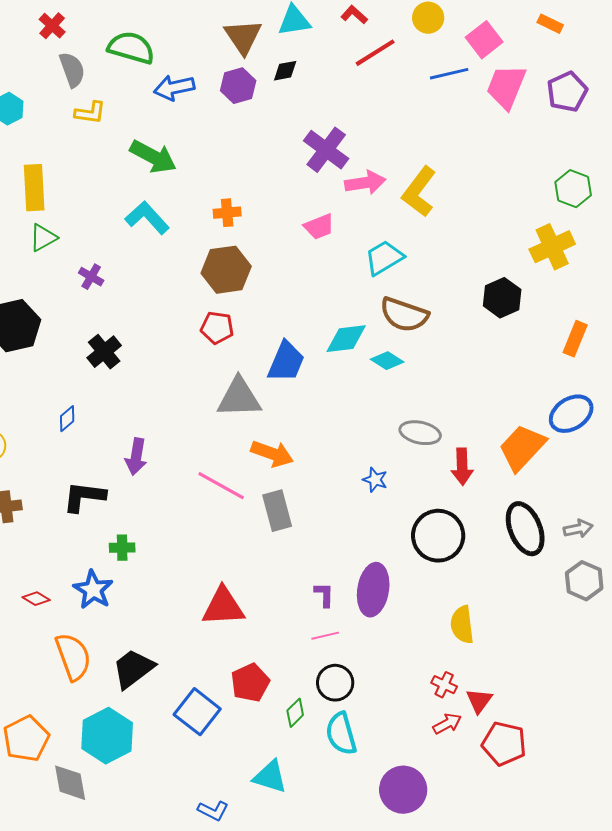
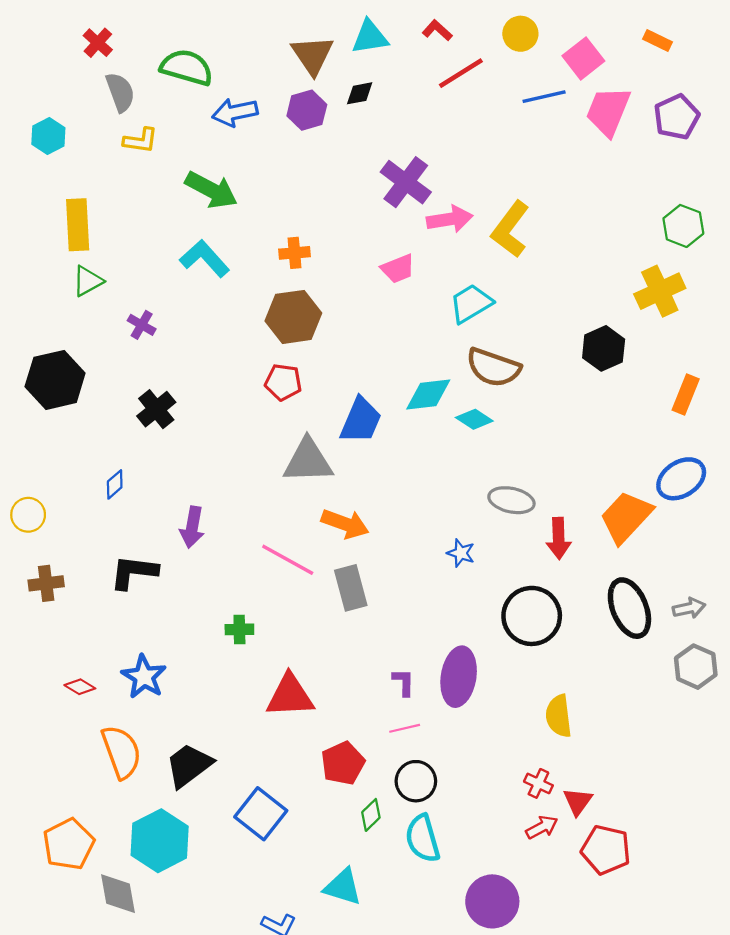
green cross: (122, 548) -> (239, 629), moved
red pentagon: (250, 683) -> (343, 763), moved

